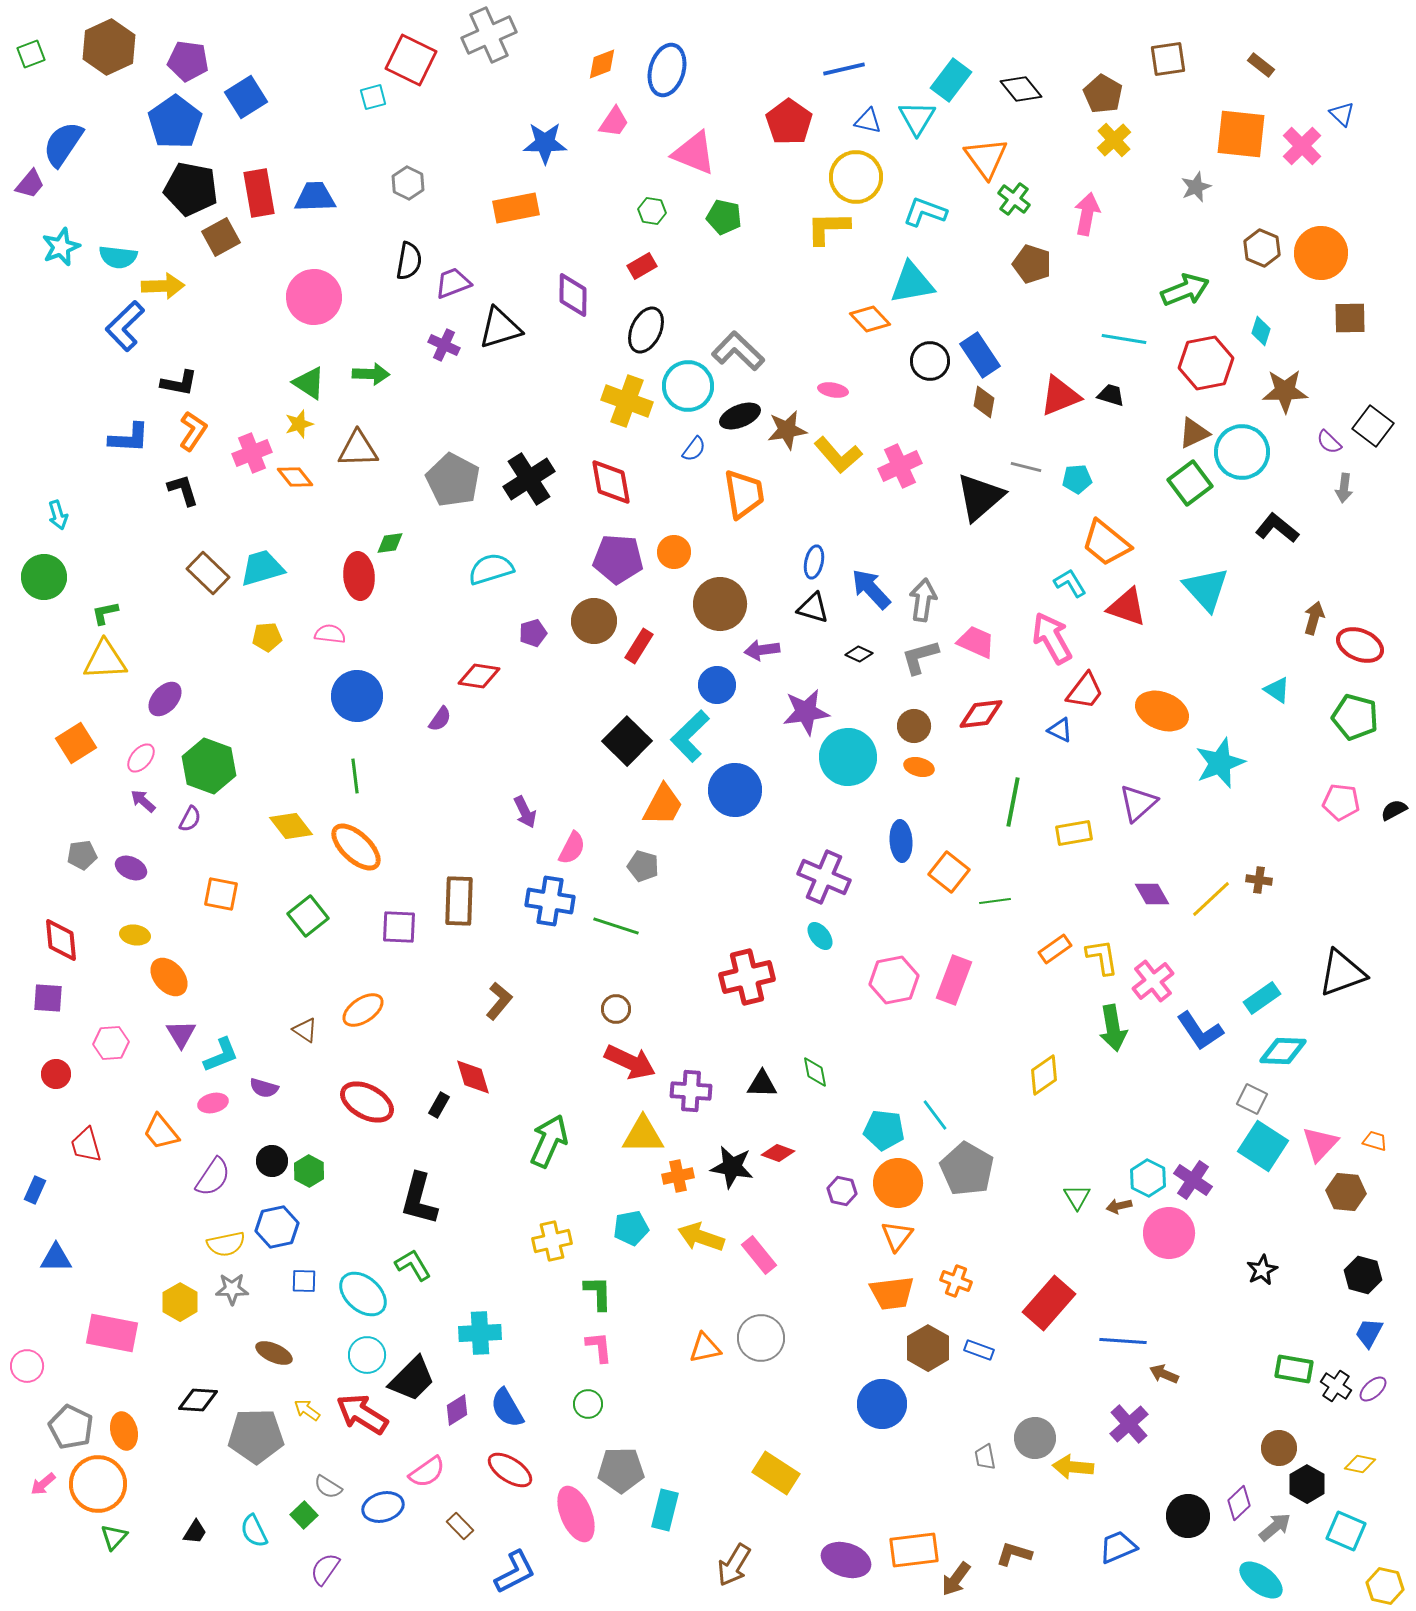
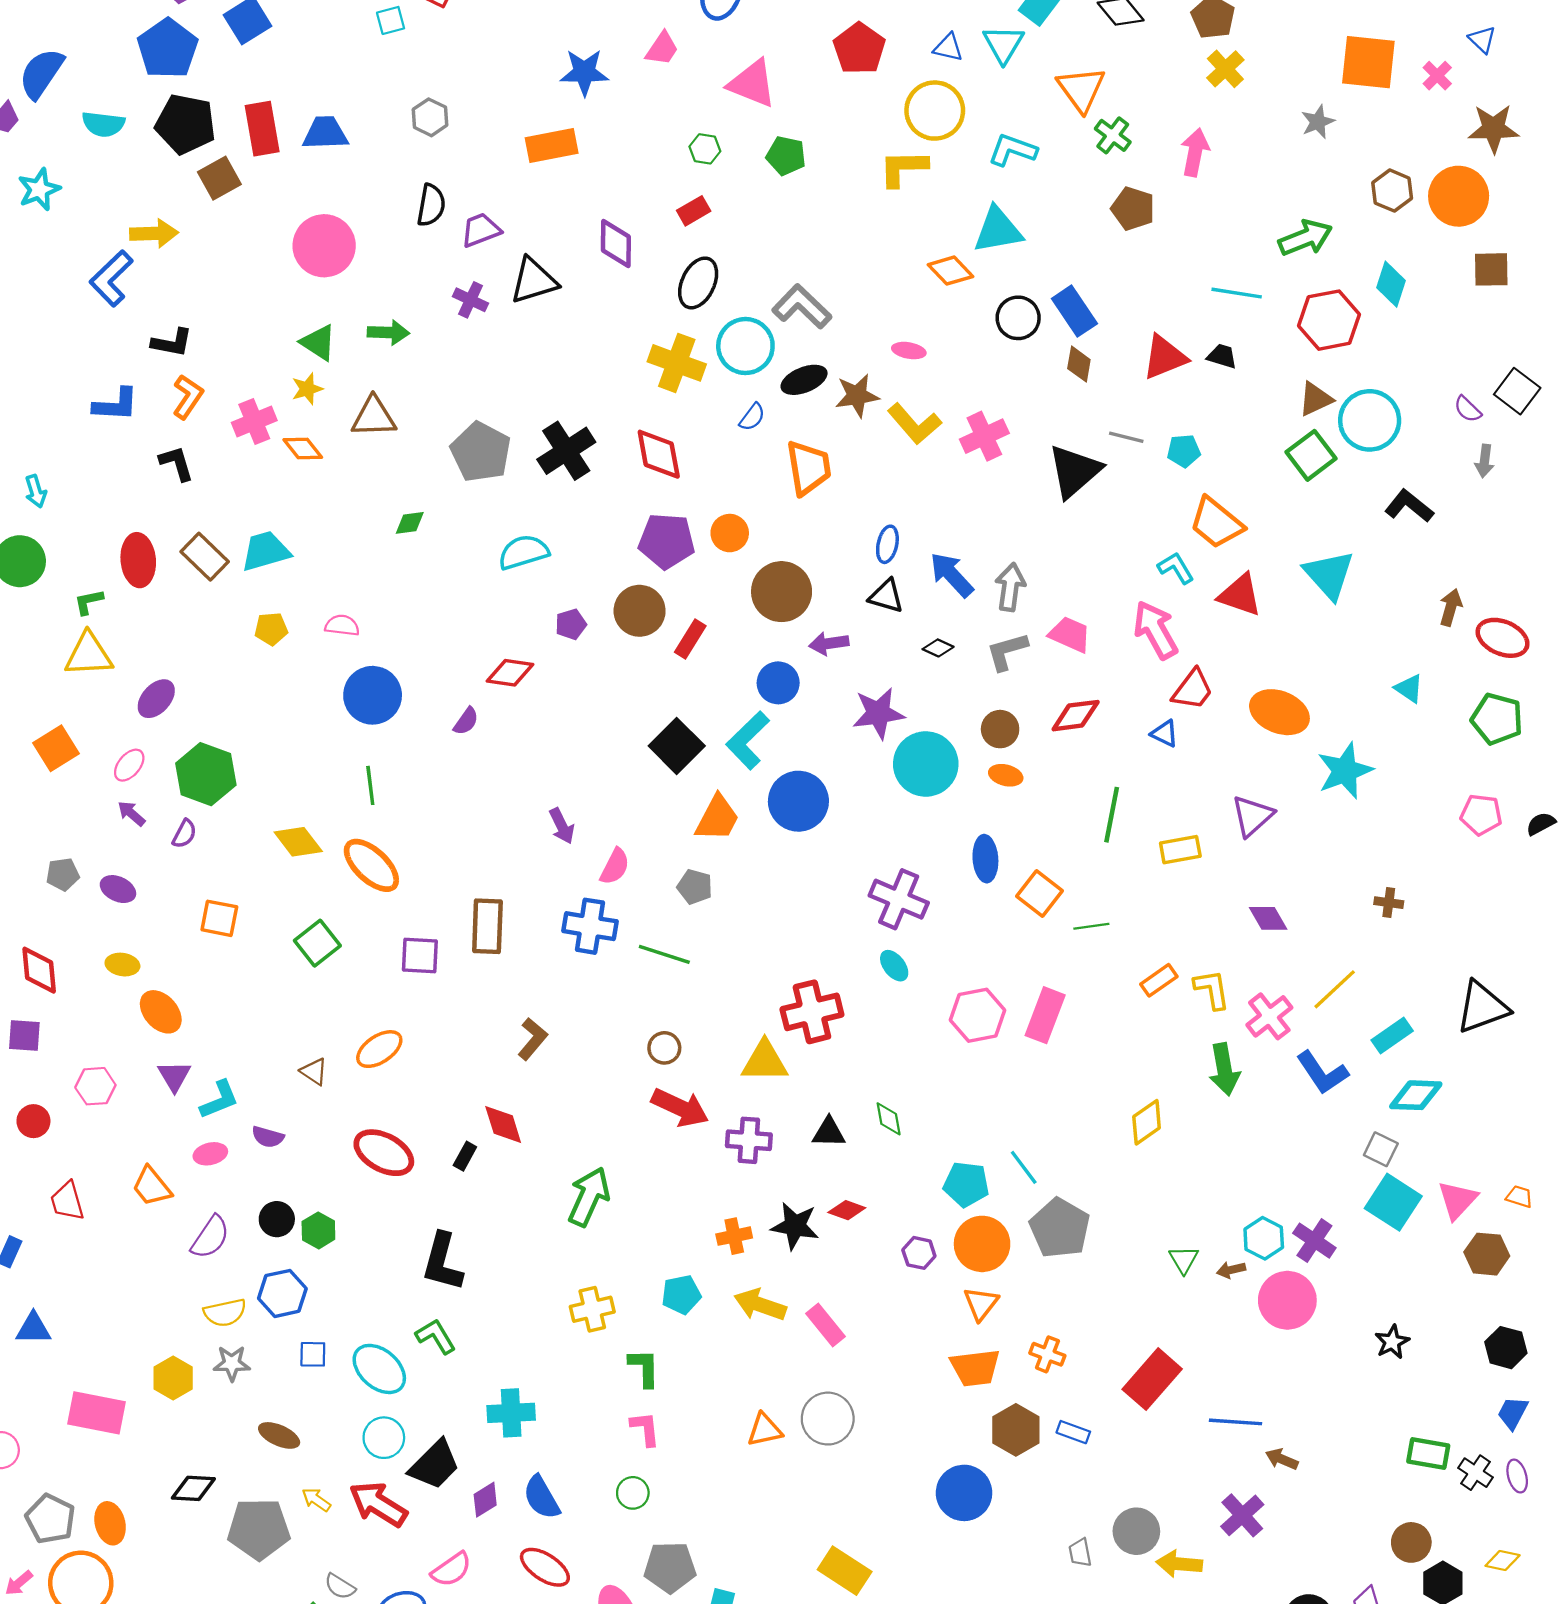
pink cross: (1302, 146) -> (1437, 76), size x0.7
cyan semicircle: (118, 257) -> (103, 124), moved
cyan diamond: (1261, 331) -> (1391, 284), size x1.4
brown star: (1285, 391) -> (1494, 129), moved
red ellipse: (359, 576) -> (138, 560), moved
yellow line: (1211, 899) -> (1335, 989), moved
yellow triangle: (643, 1135) -> (765, 1061), moved
purple ellipse: (1373, 1389) -> (1517, 1476), turned -64

